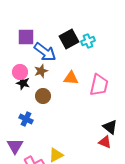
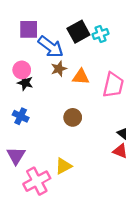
brown star: (41, 71) -> (59, 69), moved
brown circle: (43, 96) -> (73, 117), moved
blue cross: (26, 119) -> (21, 116), moved

